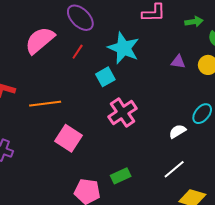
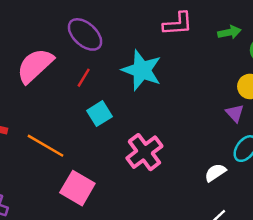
purple triangle: (178, 62) -> (235, 113), moved, turned 42
cyan square: (105, 77) -> (99, 114), moved
orange line: (45, 104) -> (46, 146), turned 40

